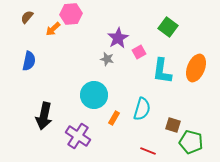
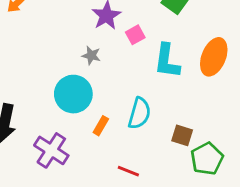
gray star: (107, 59) -> (91, 55), moved
green pentagon: (191, 142) -> (207, 159), turned 30
red line: (148, 151) -> (128, 171), moved

